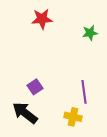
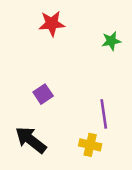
purple square: (35, 87) -> (43, 94), moved

